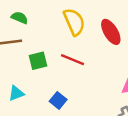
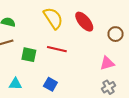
green square: (38, 61) -> (29, 55), turned 35
cyan triangle: (16, 93) -> (15, 84), turned 32

